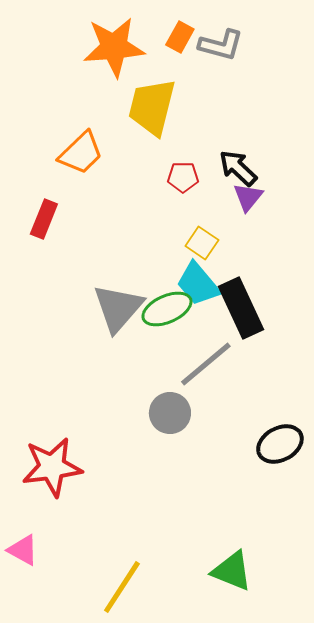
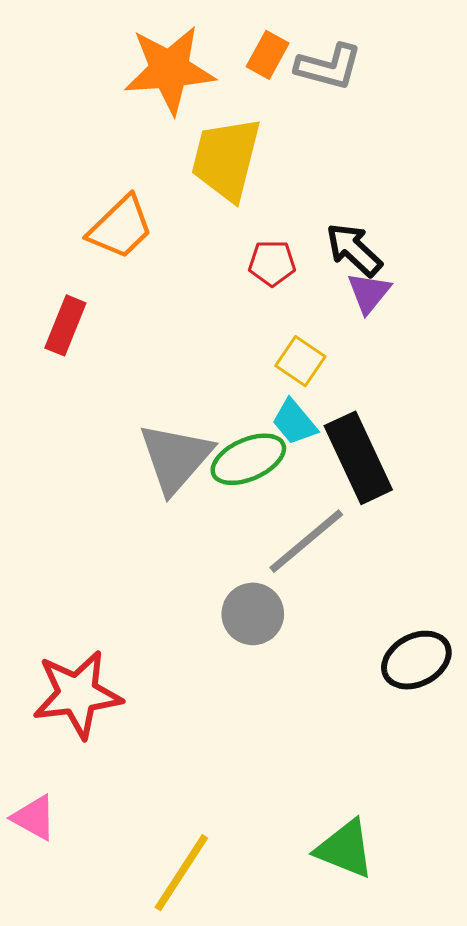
cyan trapezoid: (198, 284) -> (294, 422), size x0.7

